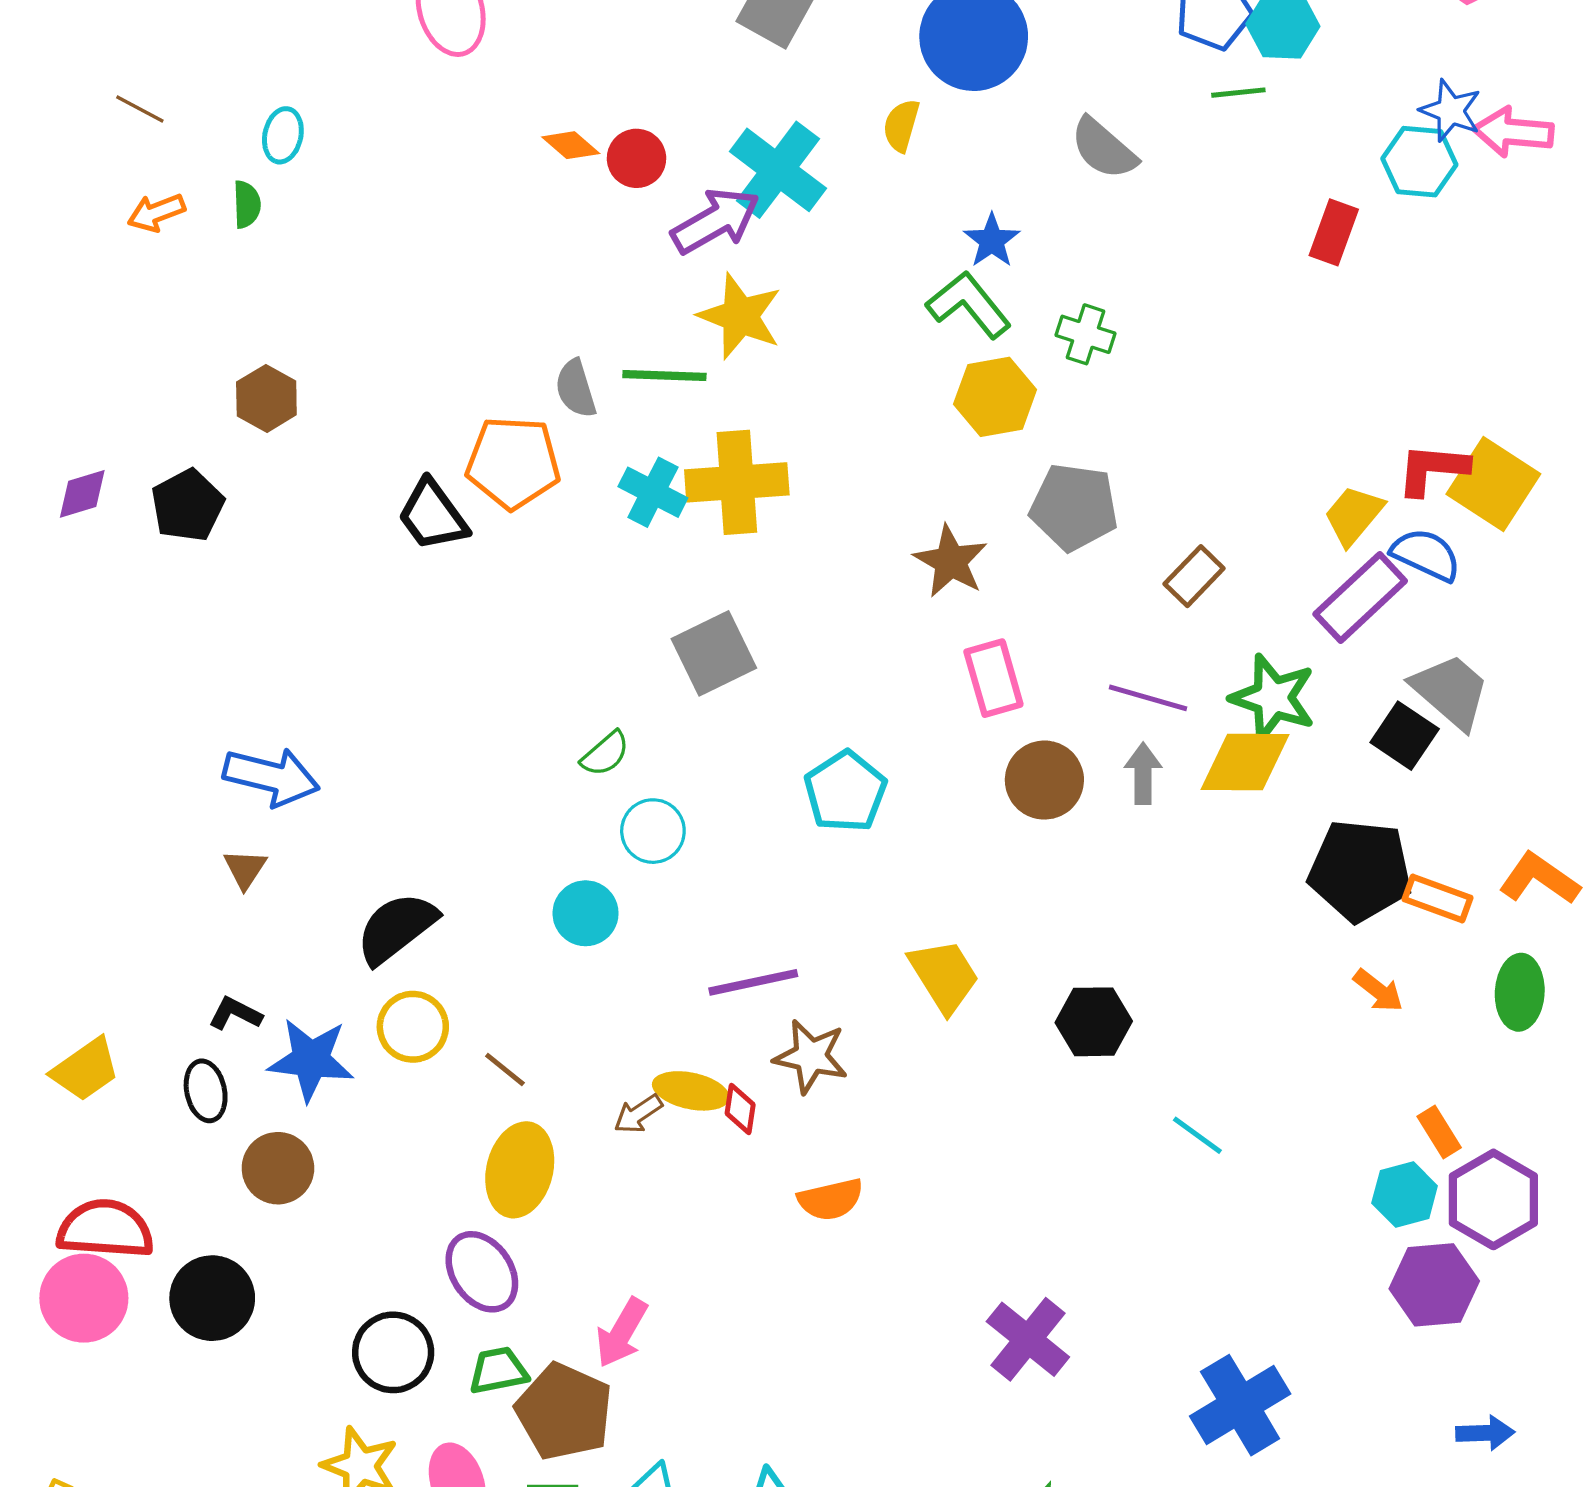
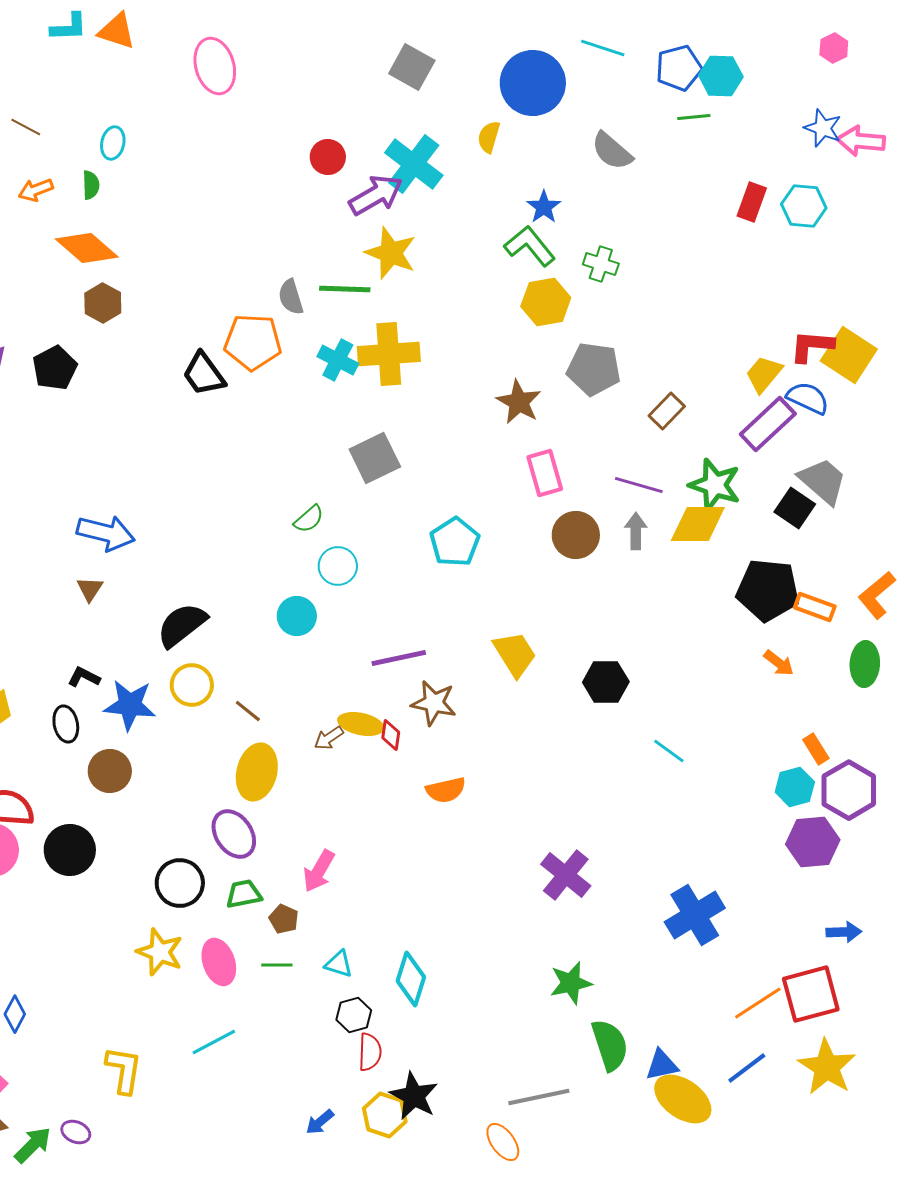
orange diamond: (571, 145) -> (87, 248), moved, size x1.8
cyan hexagon: (1419, 162) -> (804, 206), moved
orange L-shape: (1539, 879) -> (877, 595), turned -75
brown pentagon: (564, 1412) -> (284, 919), size x0.5

